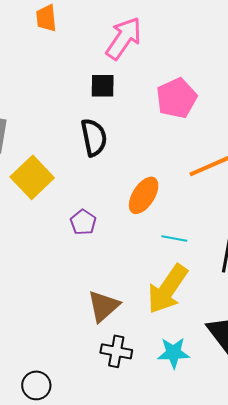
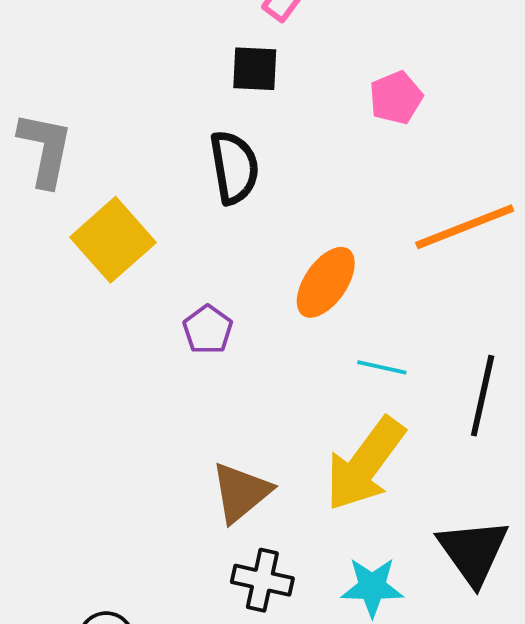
pink pentagon: (177, 98) -> (396, 98), size x0.7

